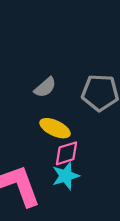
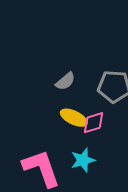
pink diamond: (66, 153) -> (94, 123), moved

